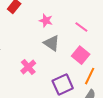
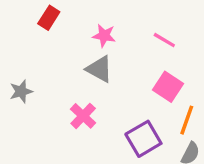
gray triangle: (52, 43) -> (99, 69), moved

